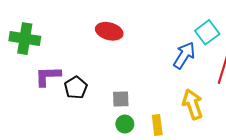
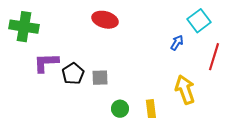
blue arrow: (184, 55) -> (177, 43), size x0.6
gray square: (121, 99) -> (100, 78), moved

